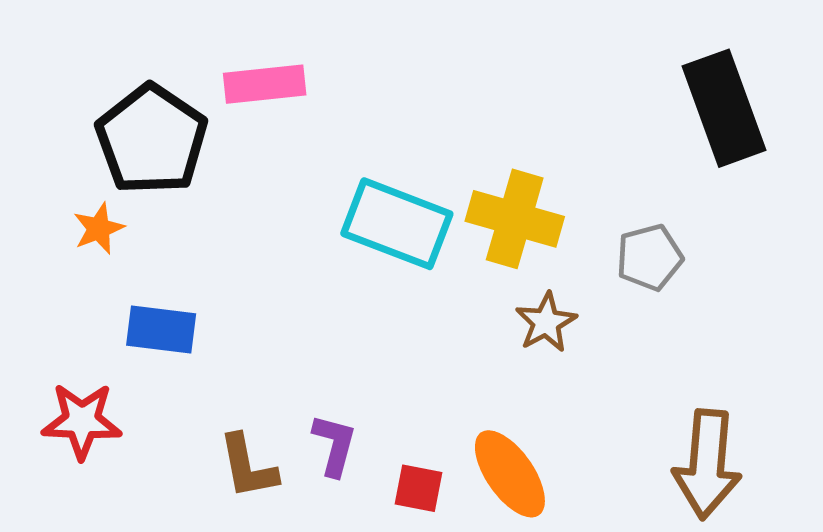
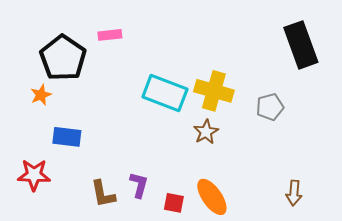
pink rectangle: (265, 84) -> (110, 35), size x0.7
brown star: (546, 322) -> (206, 132), moved
brown arrow: (707, 464) -> (294, 193), size x0.6

